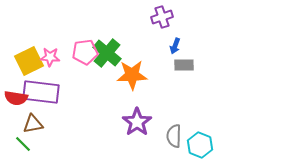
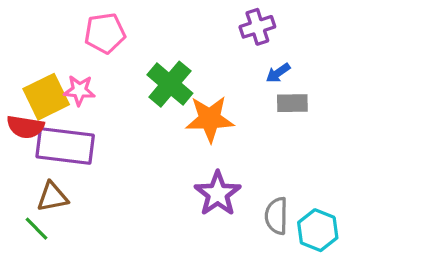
blue arrow: (175, 46) -> (278, 73), turned 35
pink pentagon: (85, 52) -> (105, 33), moved
red semicircle: (16, 98) -> (25, 127), moved

